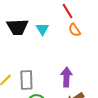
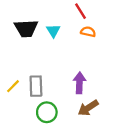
orange semicircle: (74, 30) -> (88, 32), turned 136

